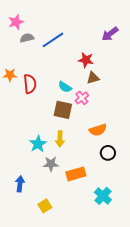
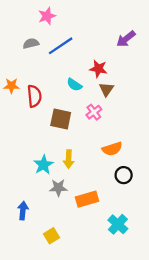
pink star: (16, 22) -> (47, 16), moved
brown triangle: (93, 78) -> (106, 89), turned -40
cyan semicircle: (65, 87) -> (74, 85), moved
brown square: (63, 110) -> (61, 119), moved

